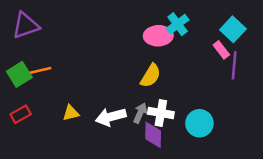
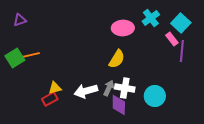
cyan cross: (178, 24) -> (151, 18), moved
purple triangle: (26, 25) -> (20, 20), size x0.6
red rectangle: (21, 114) -> (50, 99), moved

